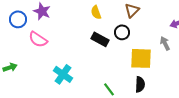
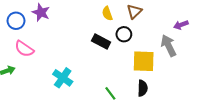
yellow semicircle: (96, 12) -> (107, 13), moved
pink semicircle: (38, 39) -> (24, 49), moved
gray arrow: (165, 43) -> (169, 46), size x1.5

